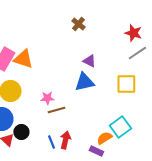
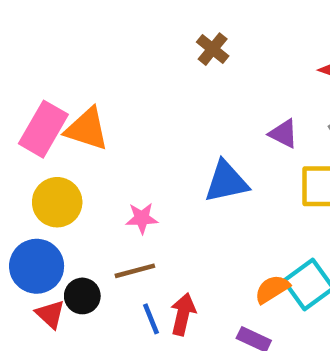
purple triangle: (89, 61) -> (283, 134), moved
brown line: (56, 110) -> (135, 271), moved
orange semicircle: (104, 138) -> (272, 289), moved

